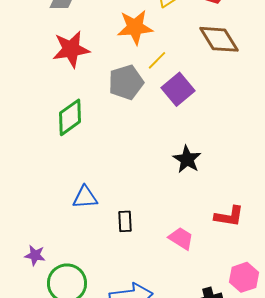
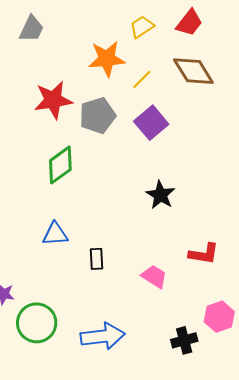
red star: (71, 49) -> (53, 100), moved
yellow line: (157, 60) -> (142, 79), moved
green diamond: (70, 117) -> (60, 165), moved

